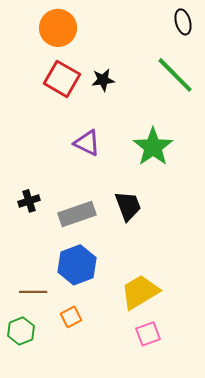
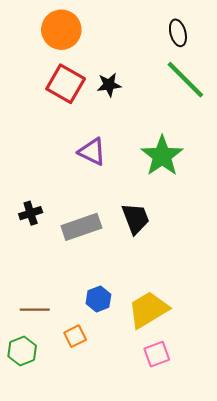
black ellipse: (183, 22) -> (178, 33), moved
blue hexagon: (77, 265) -> (98, 299), moved, size x0.6

